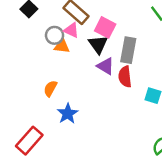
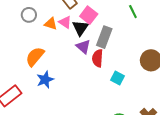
pink triangle: (71, 30) -> (65, 22), moved
gray circle: (55, 35) -> (29, 15), moved
orange semicircle: (50, 88) -> (35, 57), size x1.5

